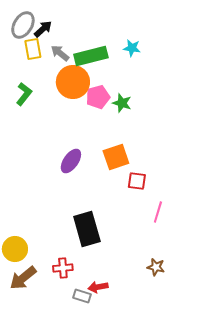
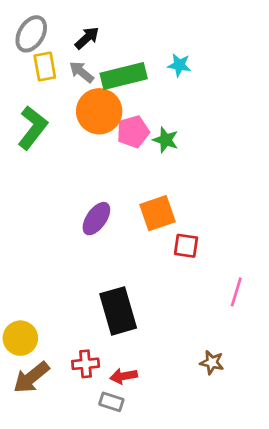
black arrow: (43, 29) -> (87, 38), moved
green L-shape: (24, 94) -> (33, 128), size x1.4
pink line: (158, 212) -> (236, 292), moved
red arrow: (98, 287) -> (124, 376), moved

